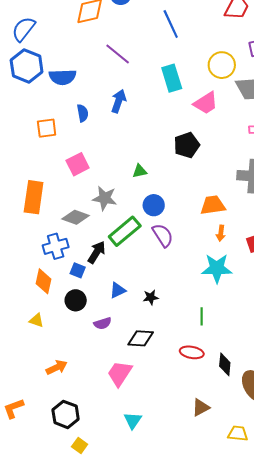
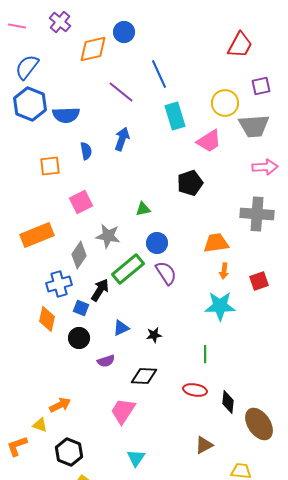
blue line: (171, 24) -> (159, 74), moved
orange rectangle: (34, 197) -> (37, 235), turned 60
gray diamond: (76, 217) -> (79, 255), turned -76
yellow triangle: (37, 320) -> (40, 425), moved

